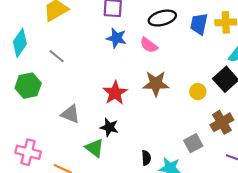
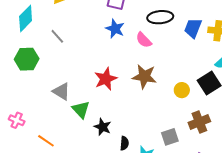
black star: (109, 127) -> (103, 127), moved
green triangle: (95, 148) -> (81, 110), moved
pink cross: (28, 152) -> (17, 120), size x0.7

